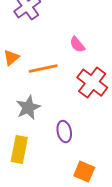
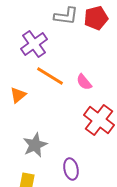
orange line: (43, 69) -> (50, 76), moved, turned 44

